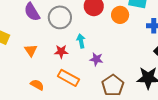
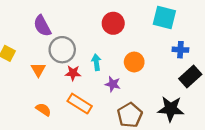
orange circle: (120, 15) -> (134, 62), moved
gray circle: (60, 17) -> (62, 50), moved

